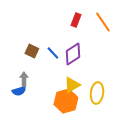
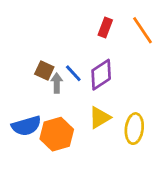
gray arrow: (24, 79) -> (57, 83), moved
blue semicircle: (19, 91) -> (26, 126), size x1.5
orange hexagon: (66, 101) -> (57, 134), moved

